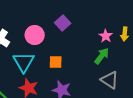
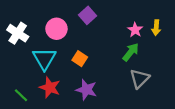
orange square: (56, 62) -> (80, 59), turned 32
gray triangle: (110, 80) -> (140, 79), turned 42

